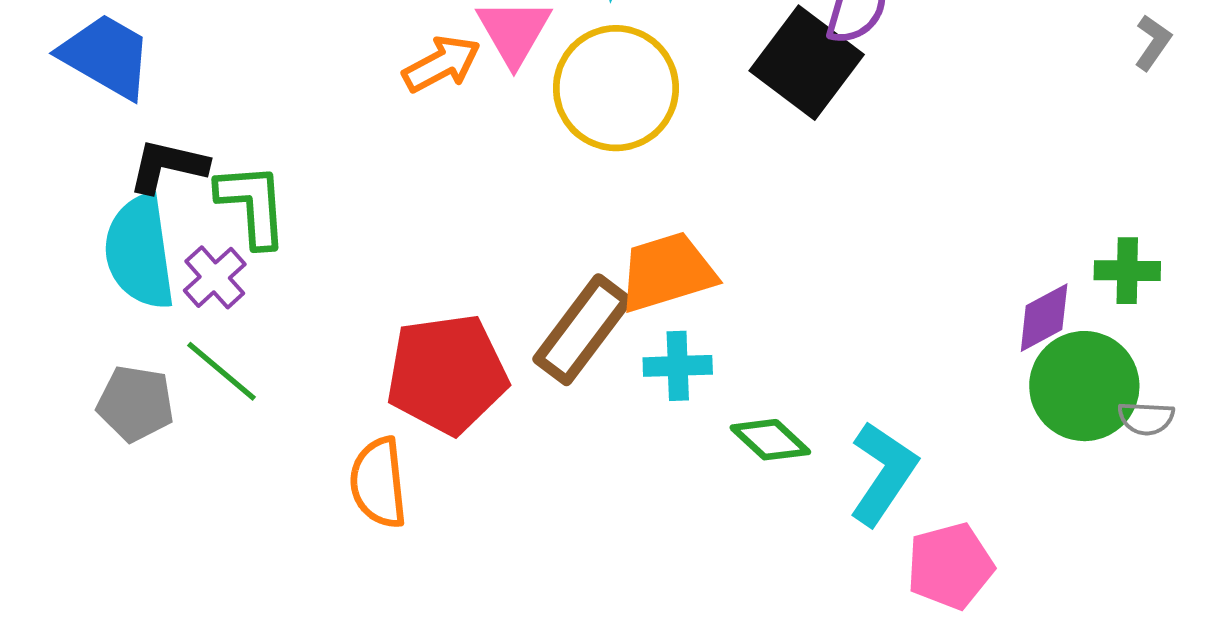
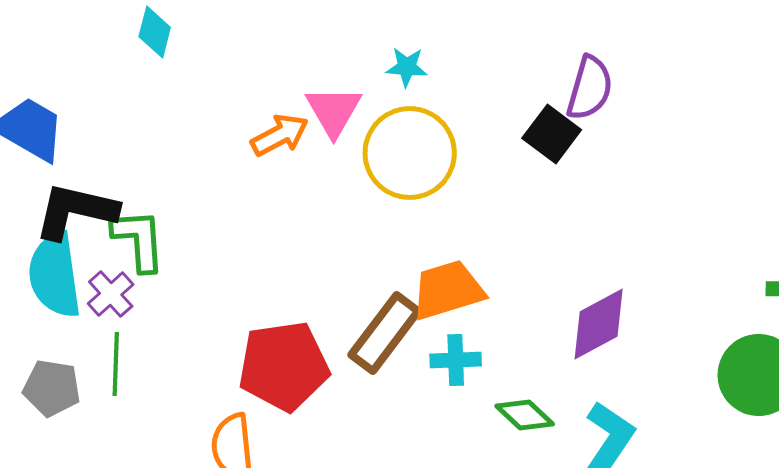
black square: (807, 63) -> (552, 134), size x0.7
black L-shape: (168, 166) -> (76, 211), size x1.4
purple diamond: (1044, 318) -> (599, 324), moved, size x1.4
green line: (221, 371) -> (116, 364), turned 52

